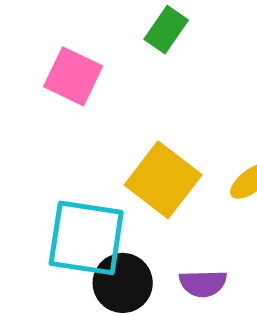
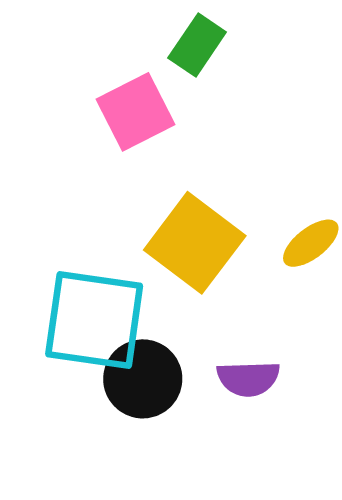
pink square: (73, 76) -> (135, 112), moved, turned 38

